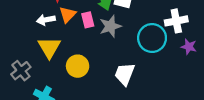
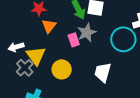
white arrow: (46, 20) -> (16, 47), moved
pink rectangle: (88, 20) -> (74, 40), moved
gray cross: (21, 71) -> (25, 68), moved

